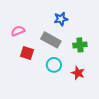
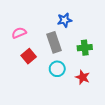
gray rectangle: (51, 40) -> (54, 42), turned 42
red square: (27, 53) -> (29, 56), turned 32

